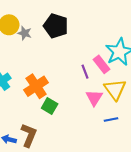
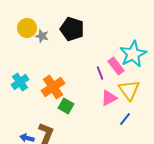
pink triangle: (94, 98) -> (109, 98), turned 30
blue line: (111, 120) -> (125, 119), turned -40

